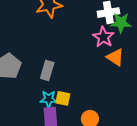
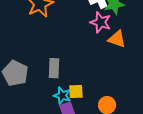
cyan star: (49, 99) -> (62, 96), turned 30

